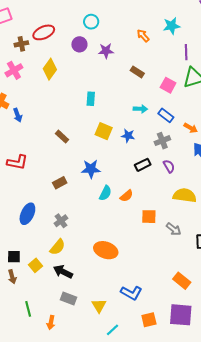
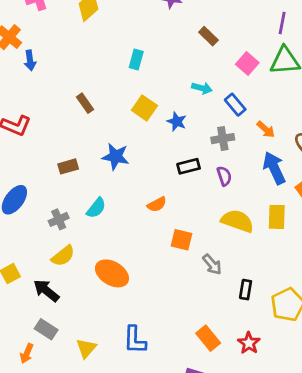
cyan semicircle: (105, 193) -> (96, 208), moved
yellow semicircle: (57, 247) -> (63, 256), moved
blue L-shape: (131, 293) -> (135, 340), turned 50
orange arrow: (51, 323) -> (27, 353), moved

